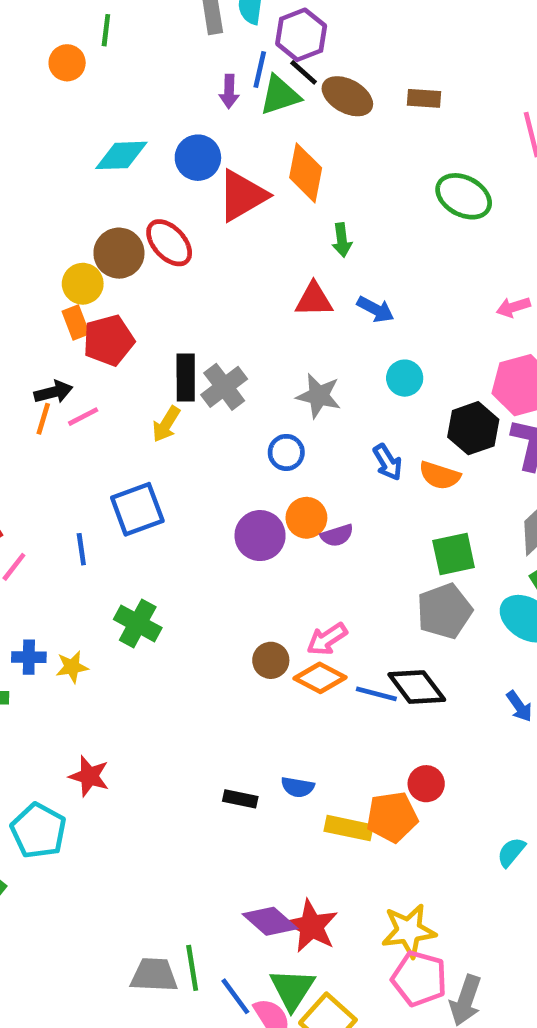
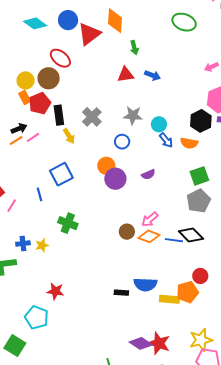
cyan diamond: (121, 155) -> (35, 23), turned 45
brown circle: (119, 253) -> (49, 78), moved
black rectangle: (186, 378) -> (59, 115), moved
cyan circle: (405, 378) -> (159, 124), moved
orange line: (43, 419) -> (16, 141), turned 48
yellow arrow: (166, 424) -> (69, 136), turned -56
orange circle: (306, 518) -> (106, 166), moved
blue semicircle: (298, 787) -> (145, 284), size x1.6

